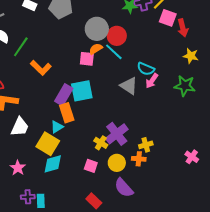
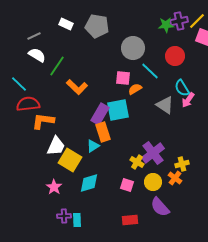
red circle: (117, 36) -> (175, 56), moved
orange semicircle: (96, 49) -> (135, 89), moved
cyan semicircle: (146, 69) -> (182, 88), turned 36
yellow square: (48, 144) -> (70, 160), moved
orange cross: (139, 159) -> (175, 178), turned 32
red rectangle: (94, 201) -> (130, 220), turned -49

